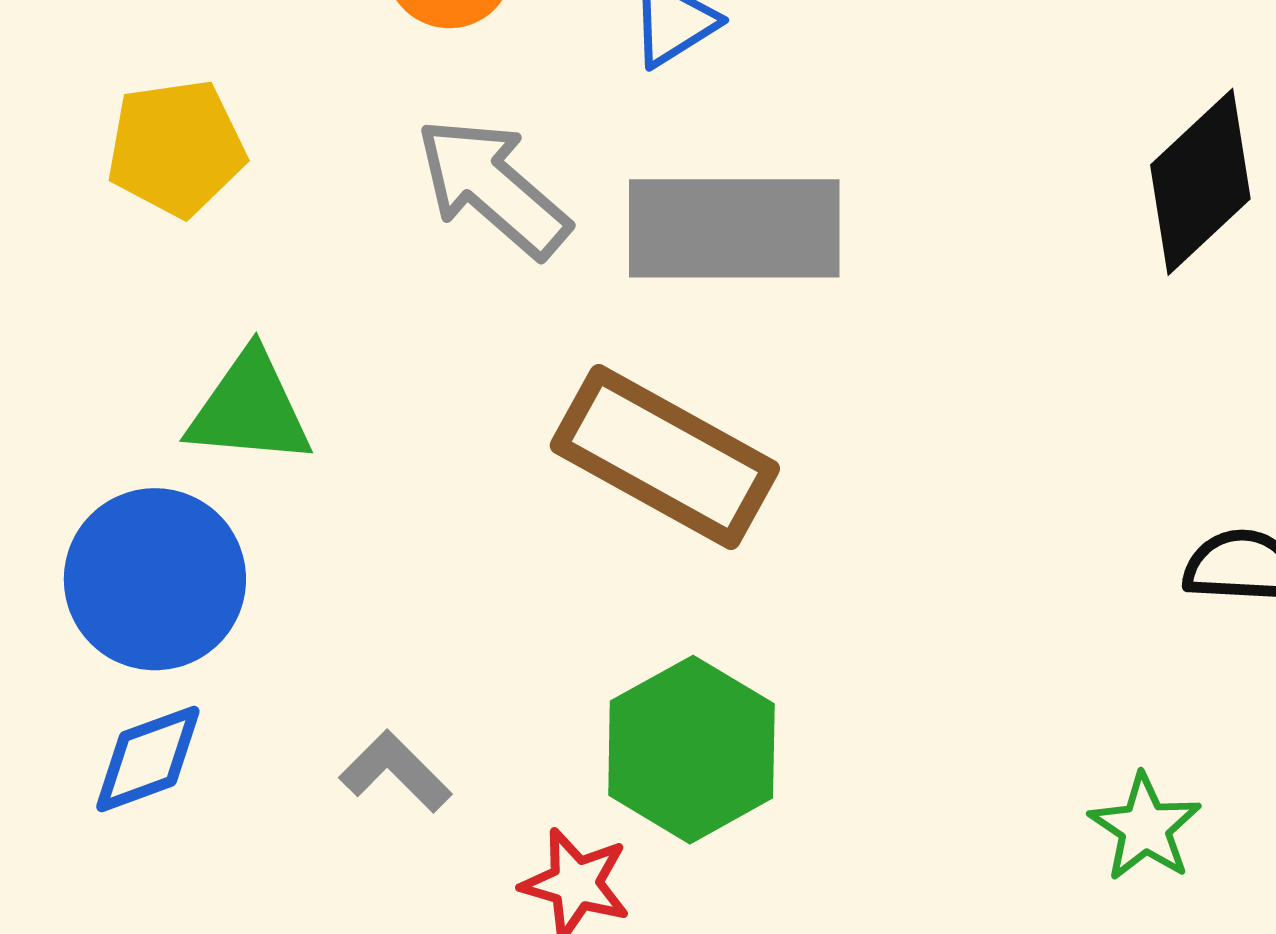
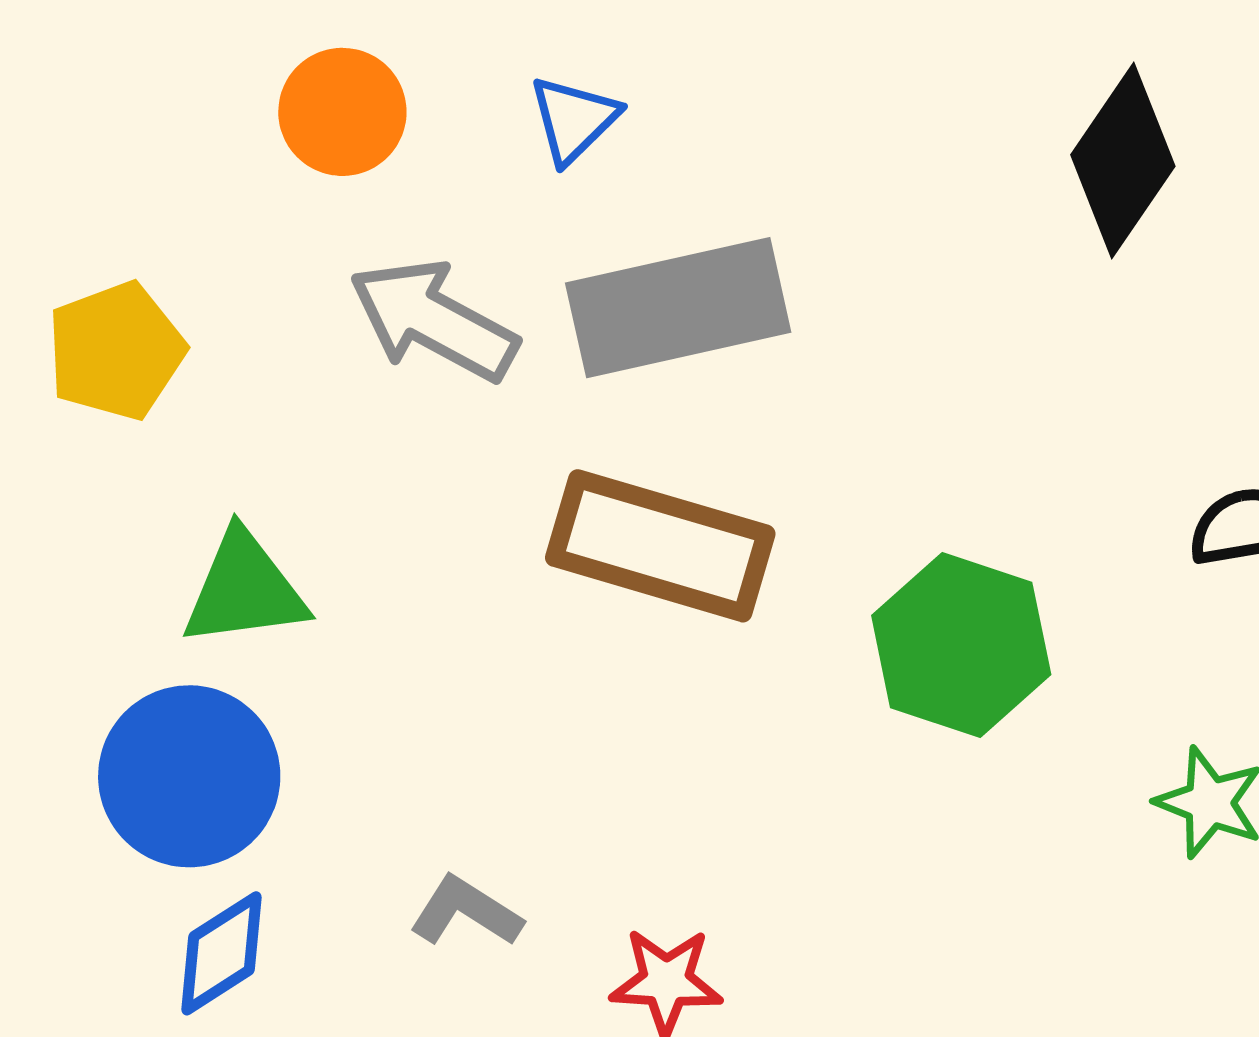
green hexagon: (691, 750) -> (961, 645), moved

